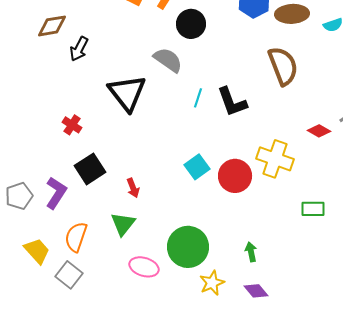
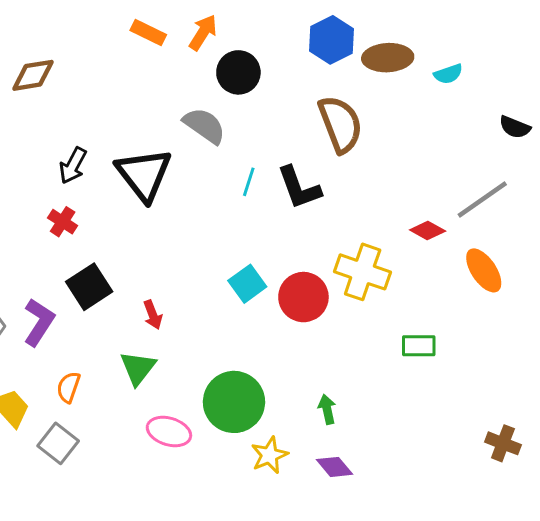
black arrow: (79, 49) -> (73, 166), moved
brown semicircle: (283, 66) -> (340, 124), moved
orange semicircle: (76, 237) -> (68, 387), size x0.7

